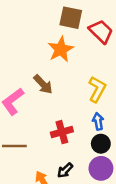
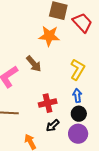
orange star: (61, 49) -> (49, 36), turned 30
black arrow: (65, 170) -> (53, 126), moved

